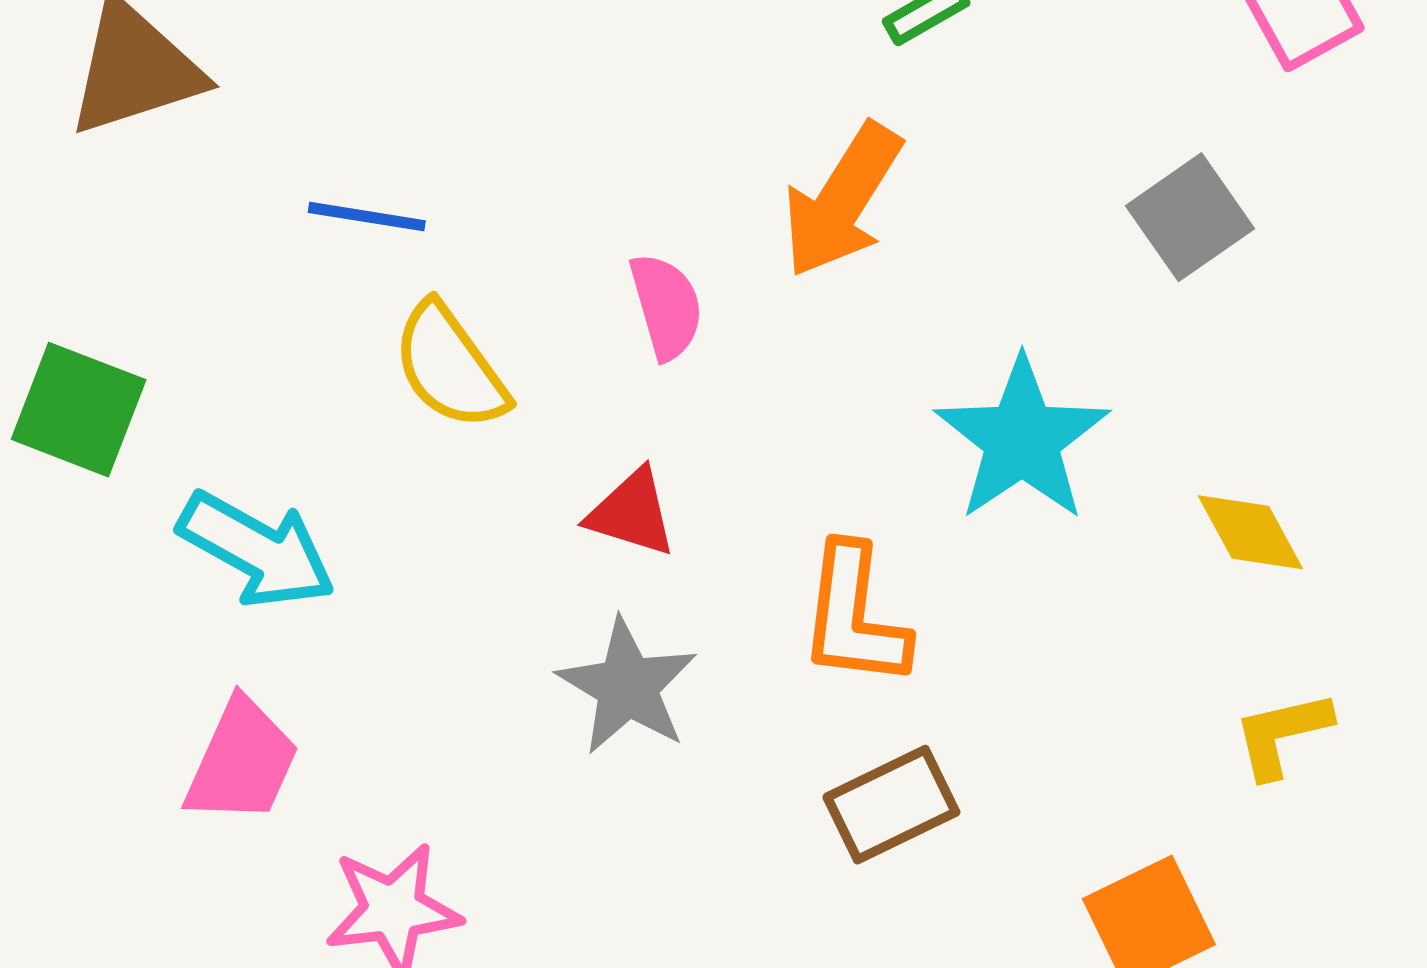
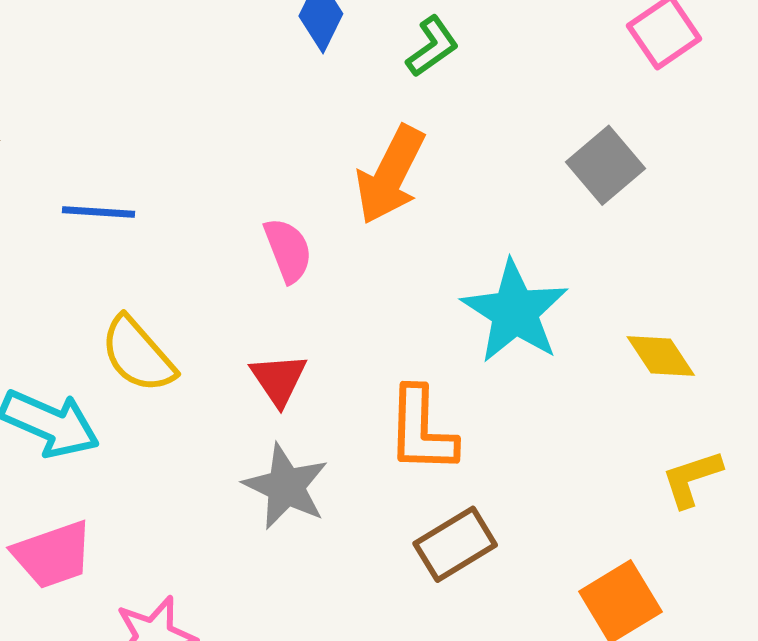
yellow semicircle: (450, 366) -> (138, 355), moved
red triangle: (632, 513) -> (279, 379), turned 44
pink trapezoid: (242, 761) -> (53, 555), turned 52

